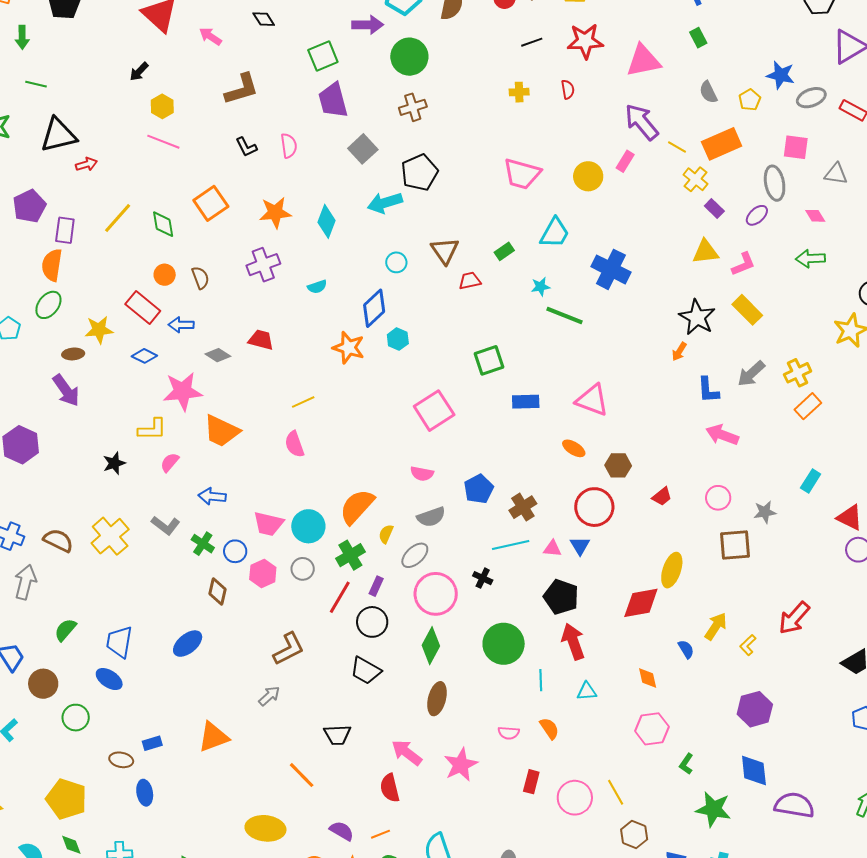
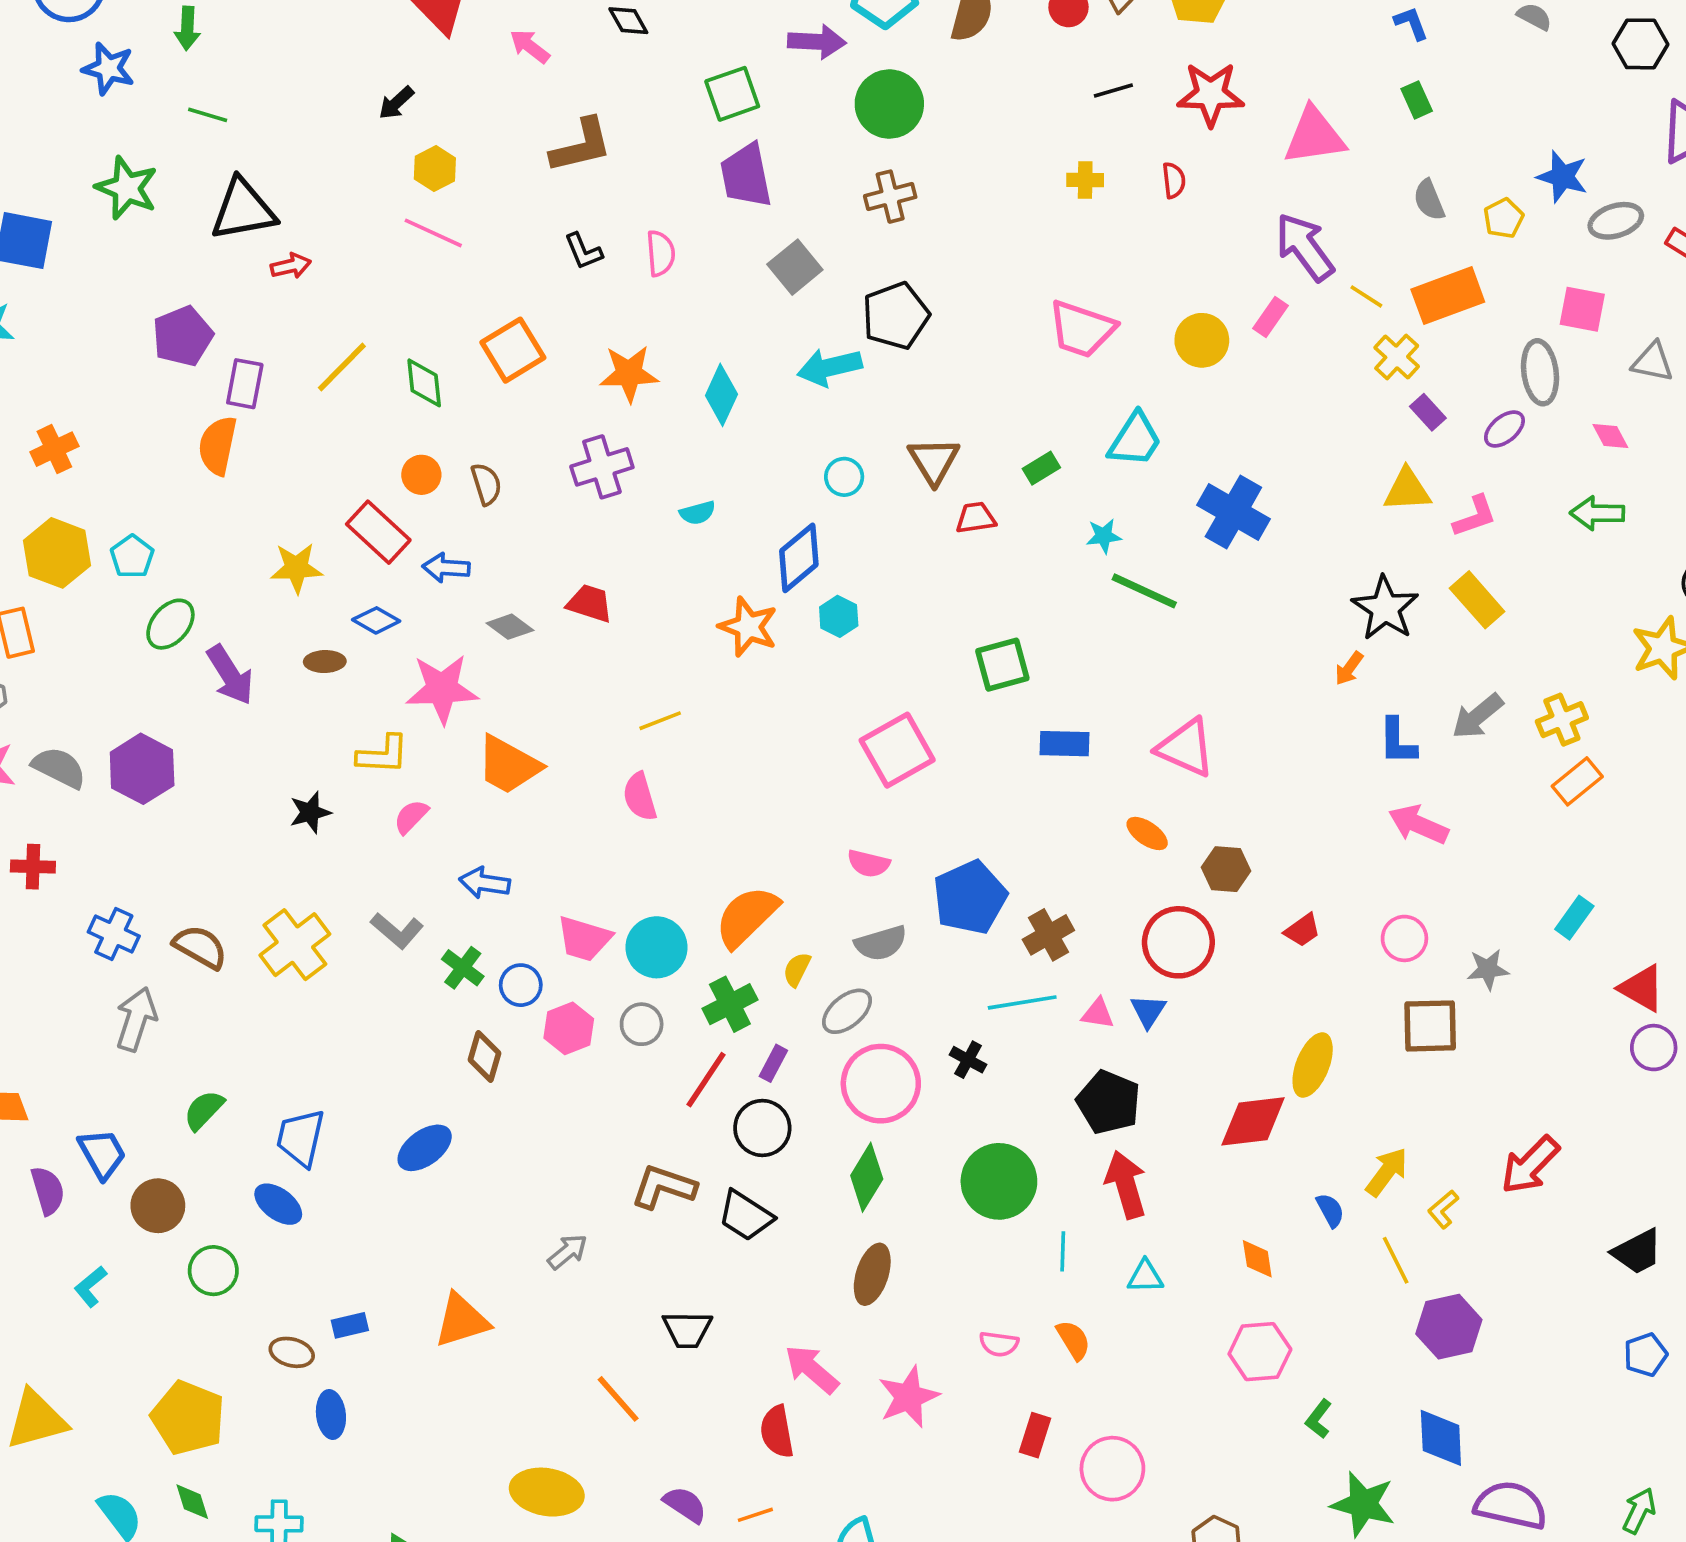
green ellipse: (48, 305) -> (170, 624), moved
brown ellipse: (73, 354) -> (325, 662), moved
blue pentagon: (479, 489) -> (970, 897), size x1.4
brown L-shape: (289, 649) -> (664, 1187), moved, turned -138
yellow line: (616, 792) -> (1396, 1260), moved

